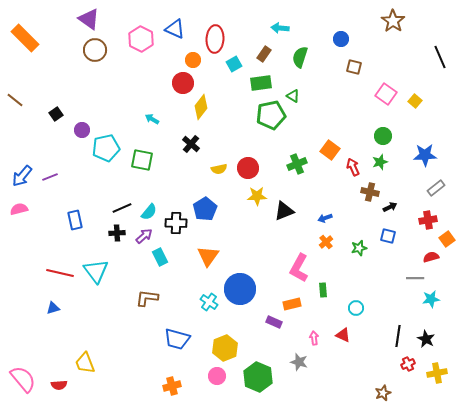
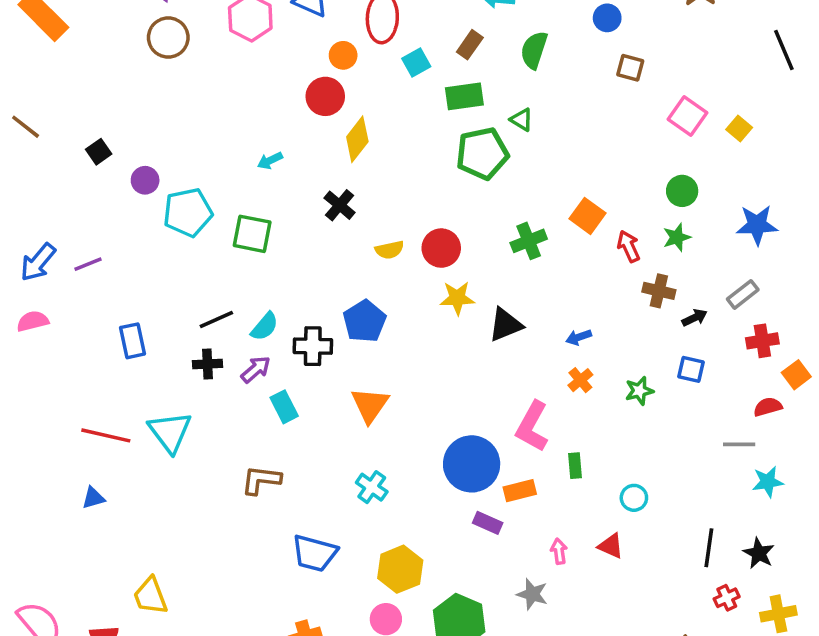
cyan arrow: (152, 119) -> (270, 161), turned -56
gray rectangle: (436, 188) -> (743, 294), moved
blue circle: (240, 289) -> (472, 464), moved

